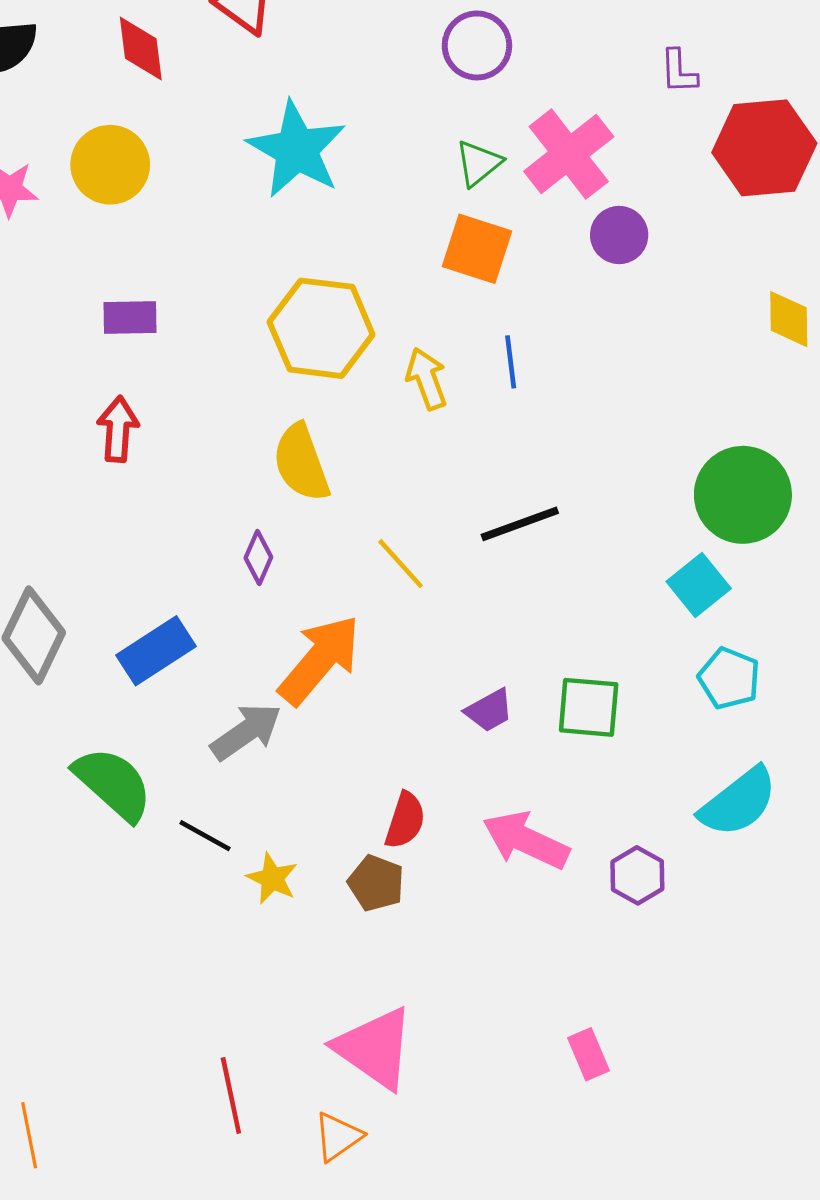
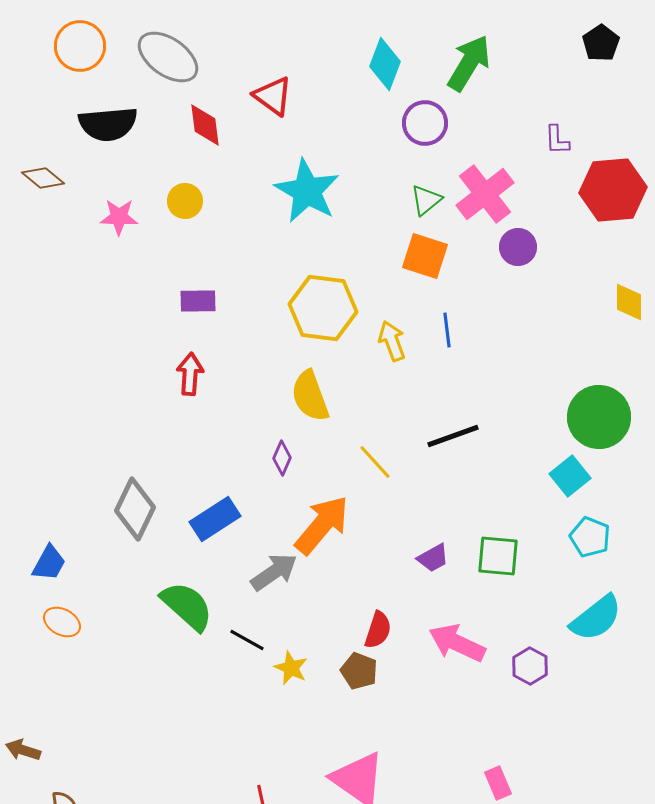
yellow circle: (110, 165) -> (185, 201), size x0.7

